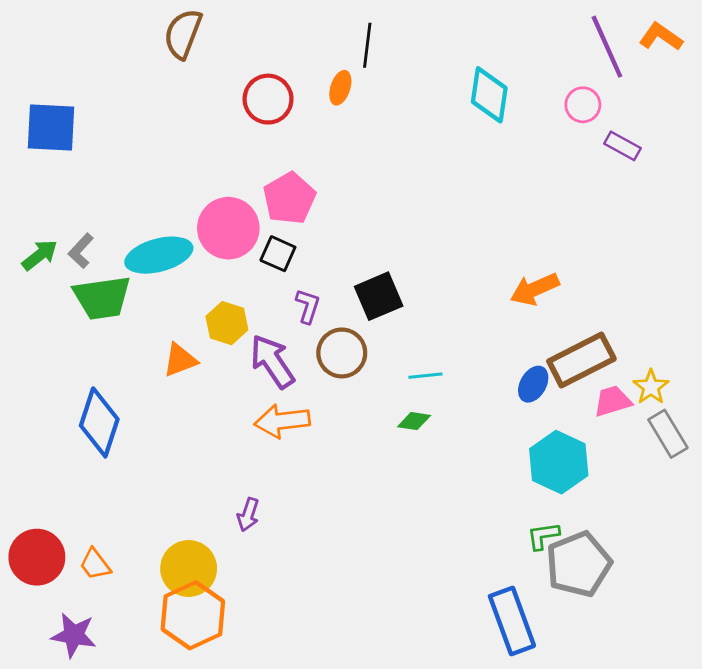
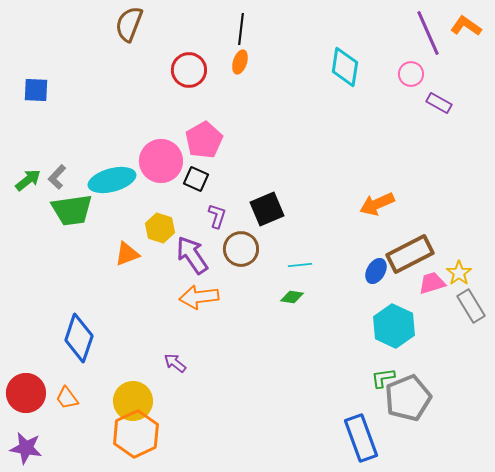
black line: (367, 45) -> (241, 29), moved
blue square: (51, 127) -> (36, 90), size x0.7
blue diamond: (99, 422) -> (79, 338), moved
purple arrow: (248, 515) -> (175, 363), turned 110
purple star: (74, 635) -> (26, 448), moved

